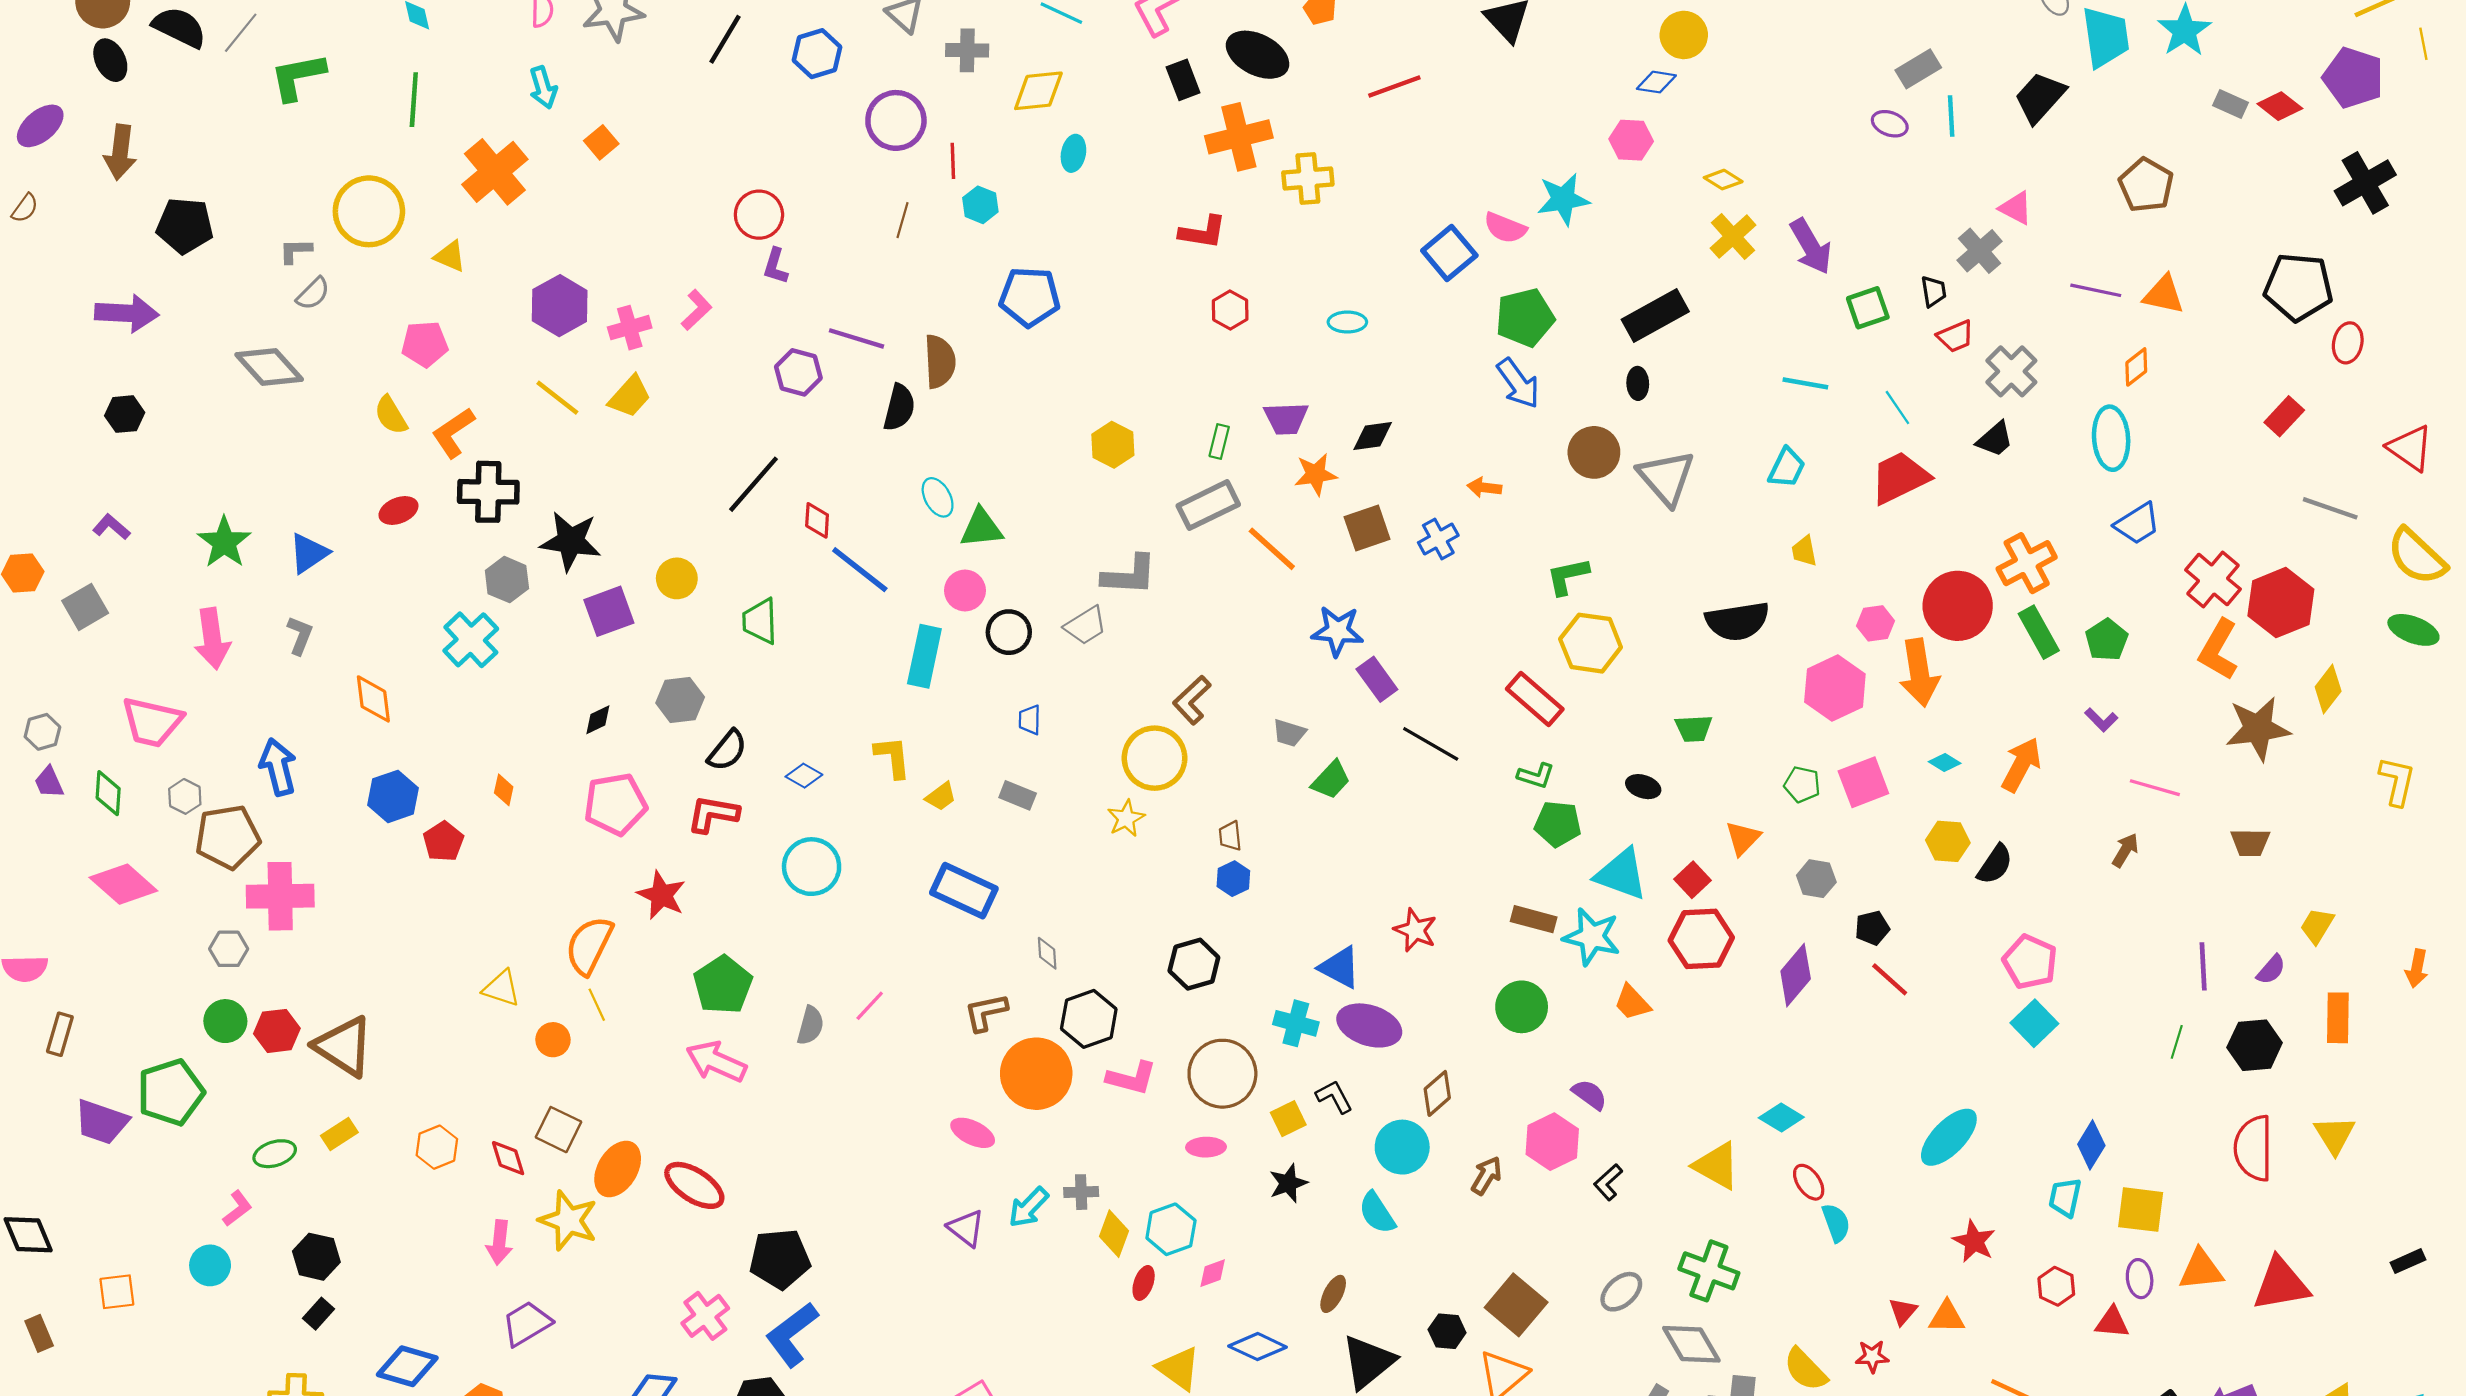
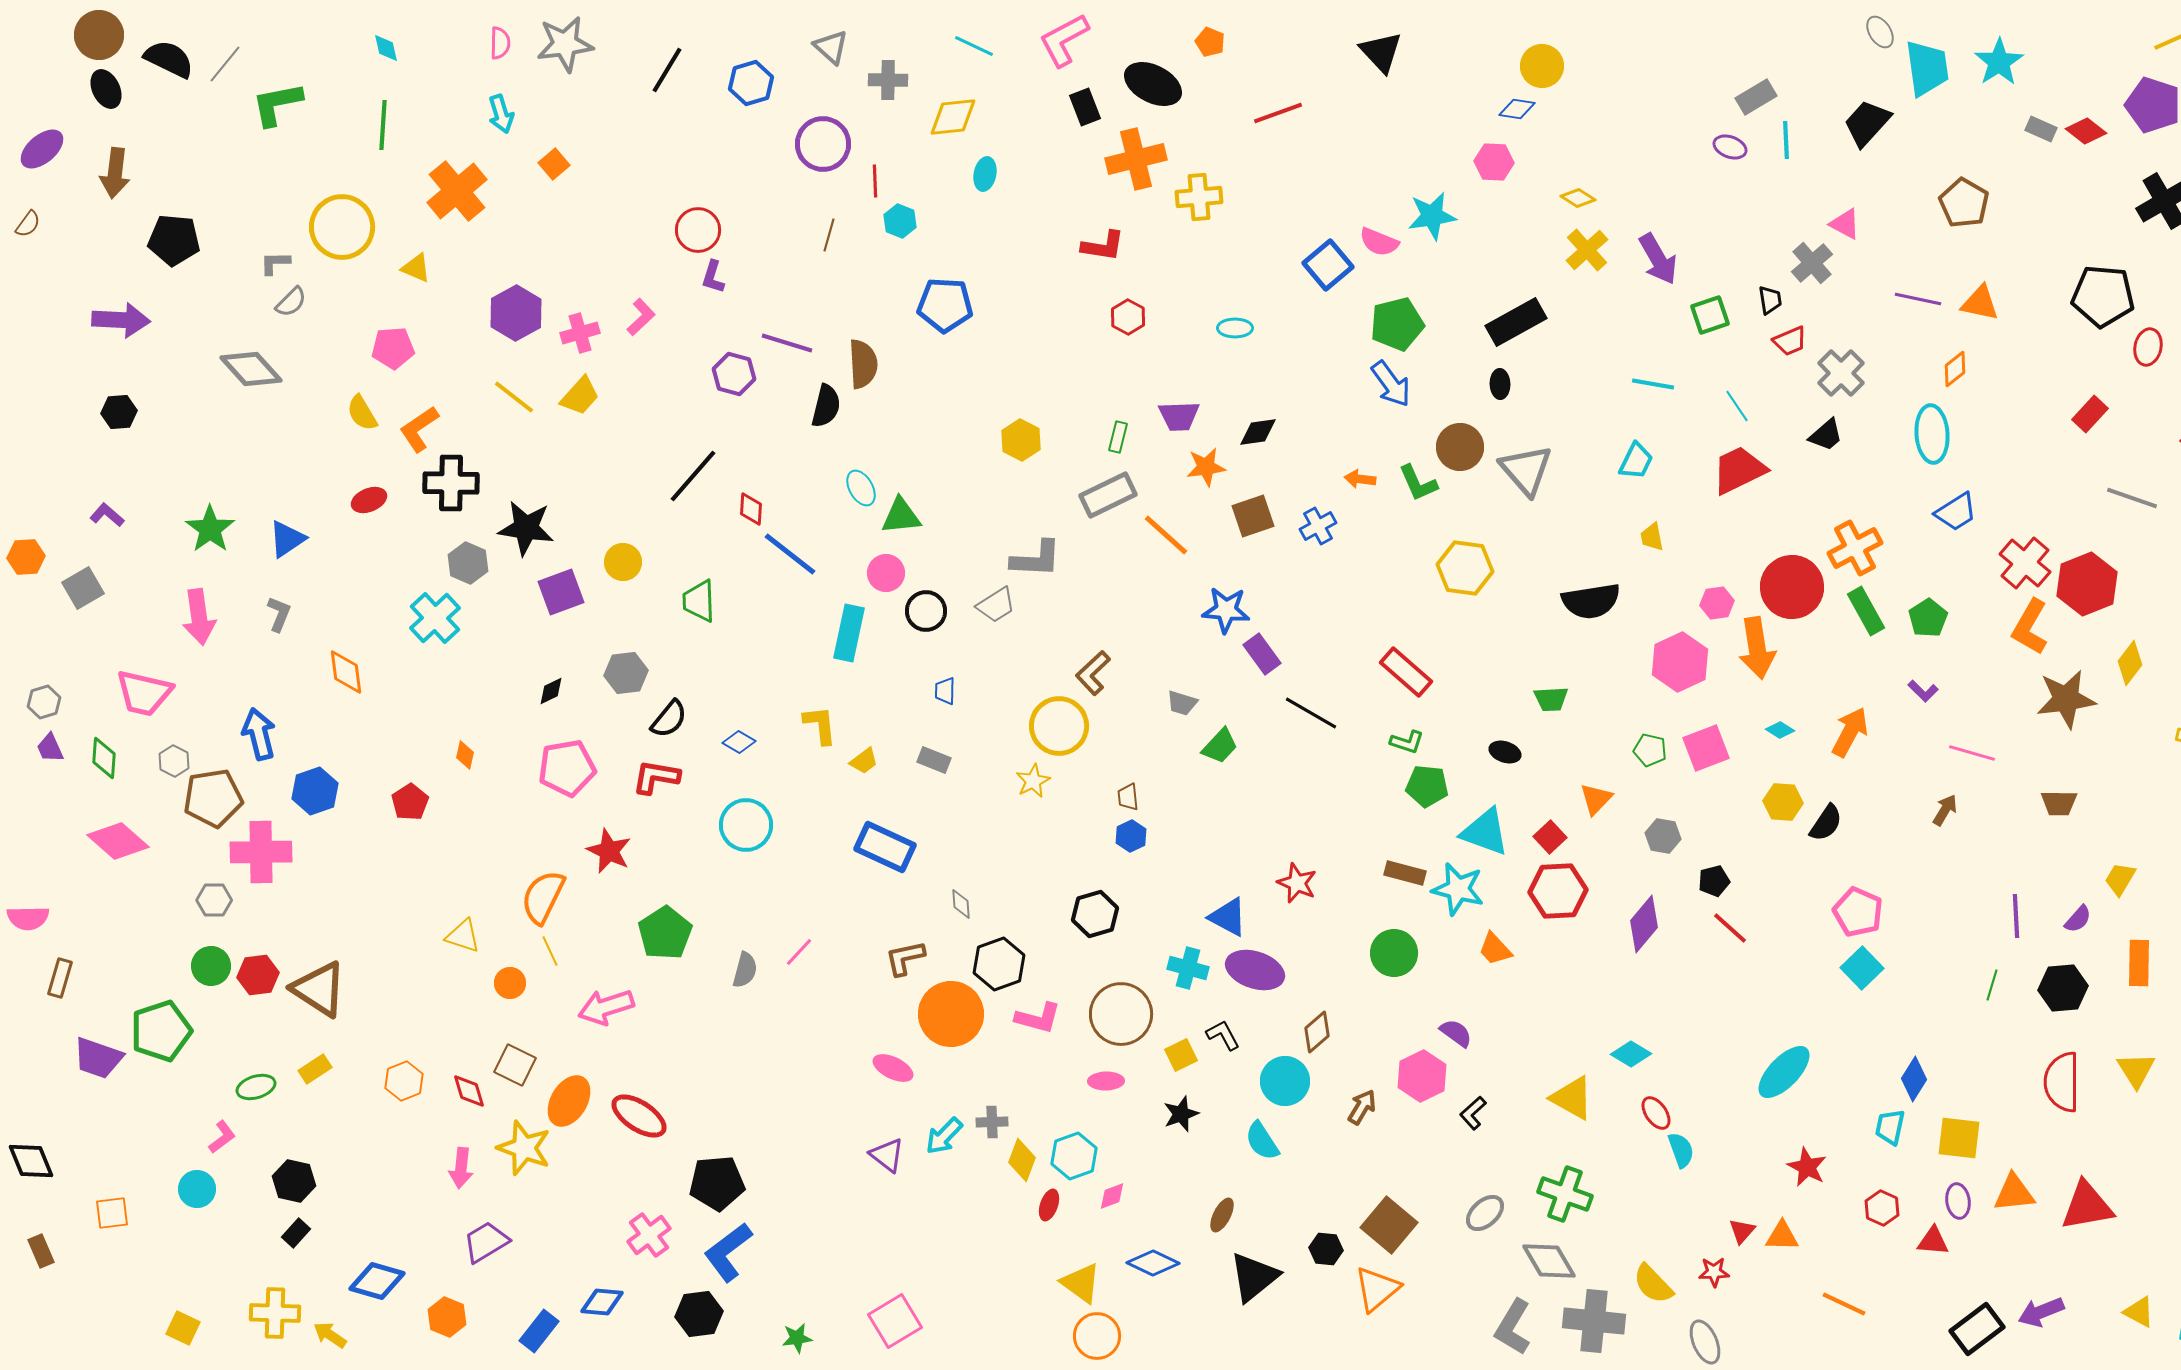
green L-shape: (1568, 576) -> (1418, 483), moved, turned -102
yellow hexagon: (1591, 643) -> (1465, 568), moved
blue hexagon: (393, 796) -> (315, 791), moved
pink arrow: (716, 1062) -> (606, 1007), moved, turned -42

